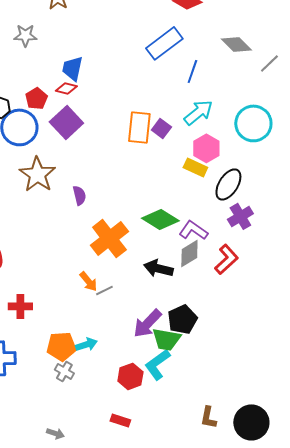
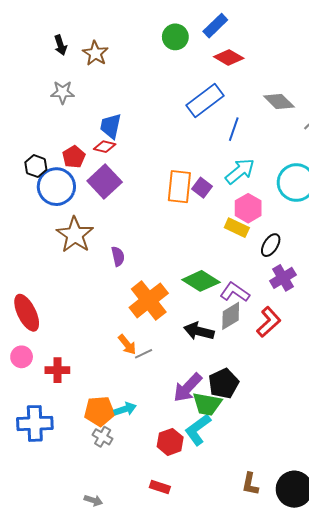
black ellipse: (228, 184) -> (271, 245), size x0.7

